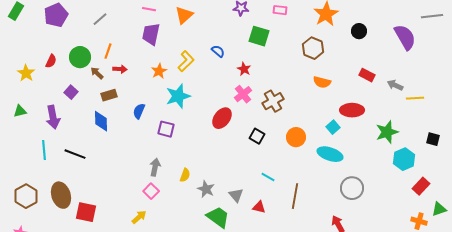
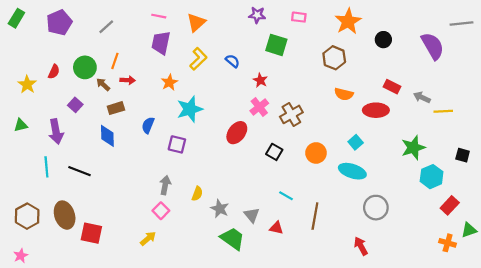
yellow L-shape: (186, 61) -> (198, 59), moved
red ellipse: (352, 110) -> (376, 110), moved

